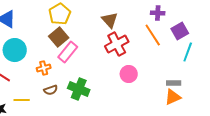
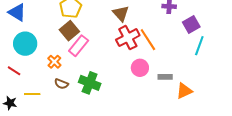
orange line: (153, 35) -> (148, 40), moved
orange cross: (44, 68) -> (54, 62), turned -32
gray rectangle: (174, 83) -> (165, 77), moved
brown semicircle: (51, 90) -> (61, 84), turned 40

